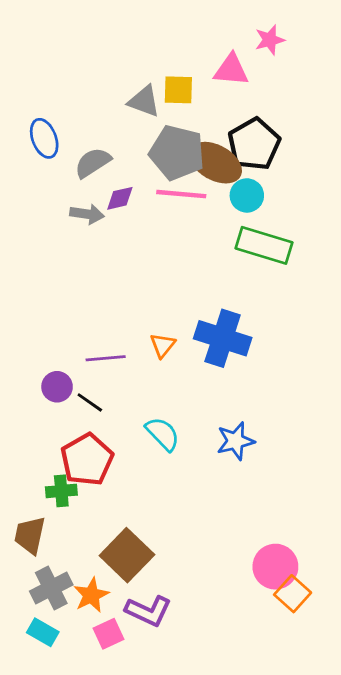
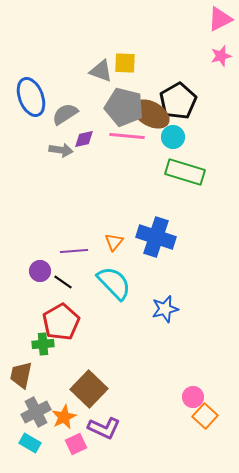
pink star: (270, 40) -> (221, 56), moved
pink triangle: (231, 70) -> (220, 19), moved, turned -32
blue ellipse: (44, 138) -> (31, 97), size x1.4
cyan semicircle: (163, 434) -> (114, 283), moved, size x1.4
pink circle: (275, 567) -> (193, 397), size x0.7

